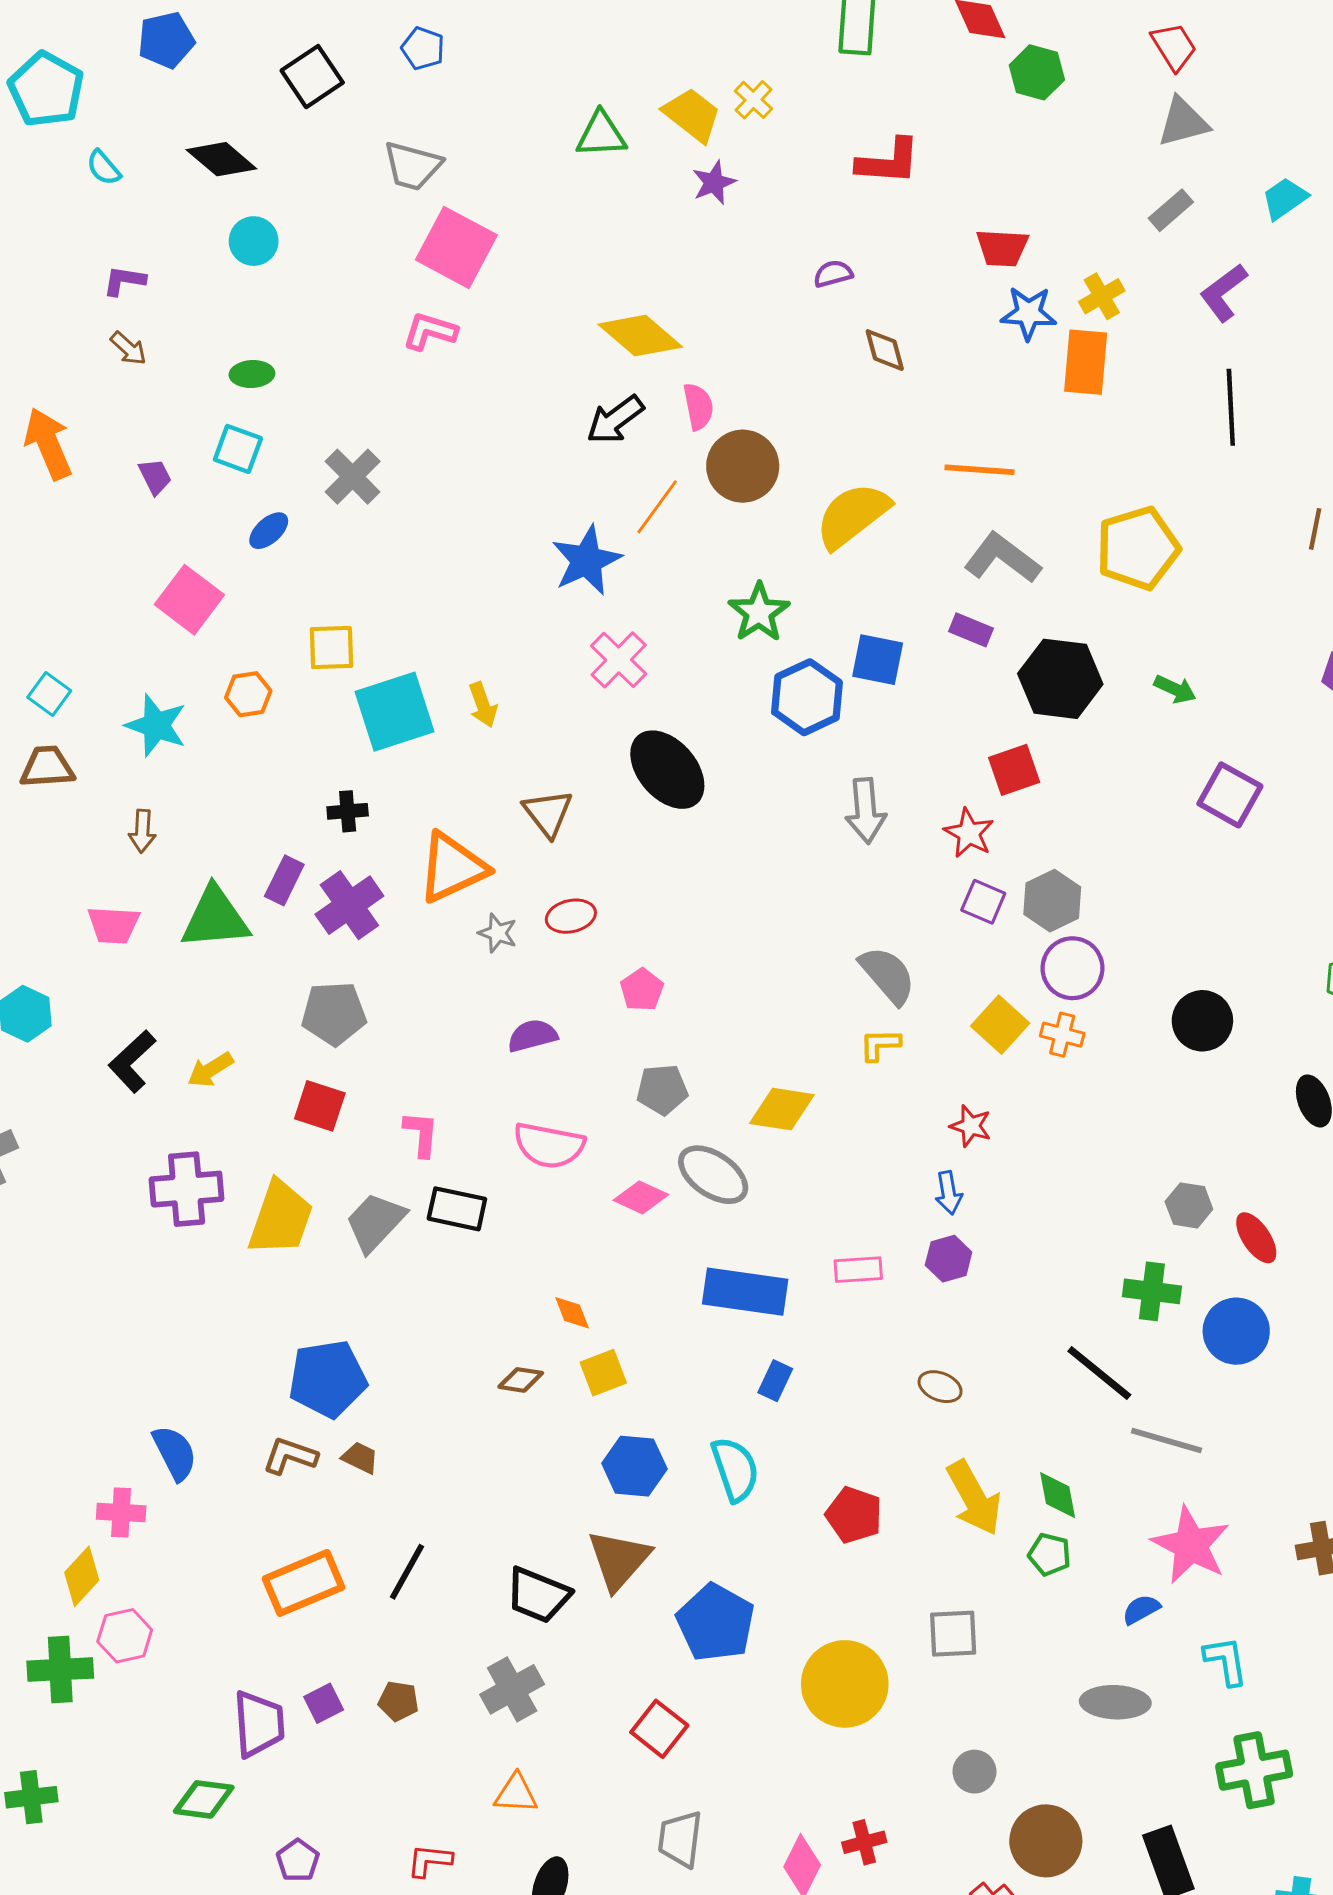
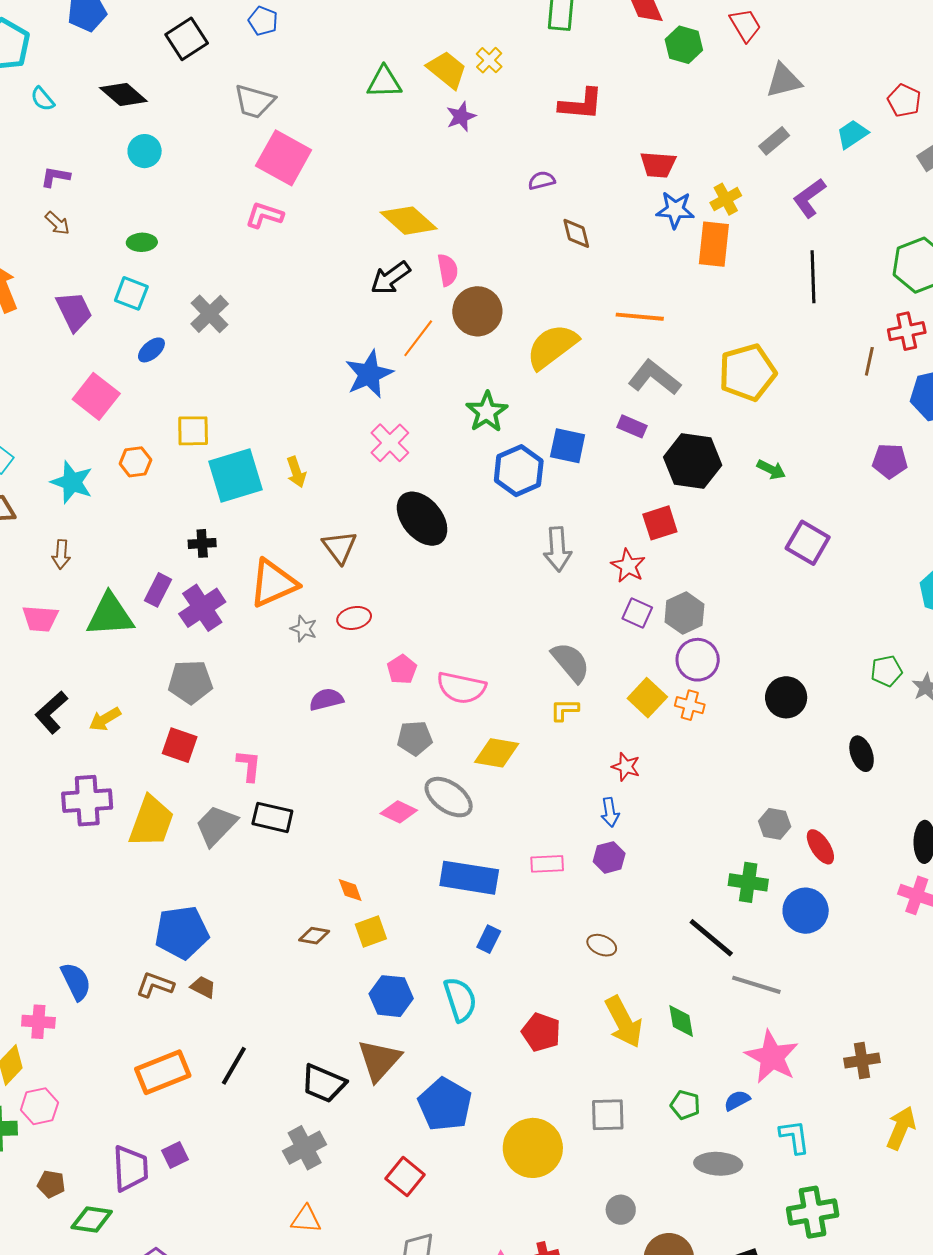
red trapezoid: (1174, 47) -> (745, 25), moved
purple trapezoid: (155, 477) -> (74, 311), size x1.6
pink semicircle: (549, 1145) -> (461, 688), moved
green pentagon: (1049, 1554) -> (685, 1105), moved
brown pentagon: (398, 1701) -> (51, 1184), moved

